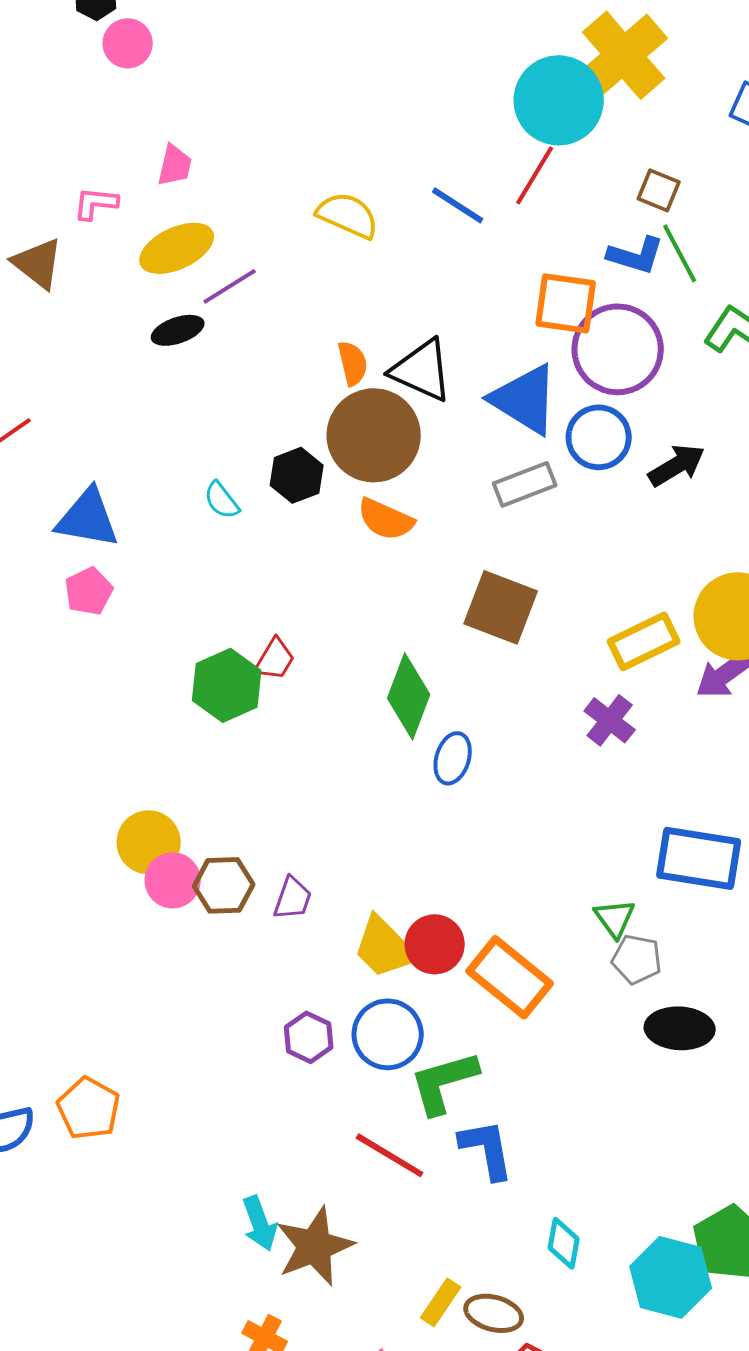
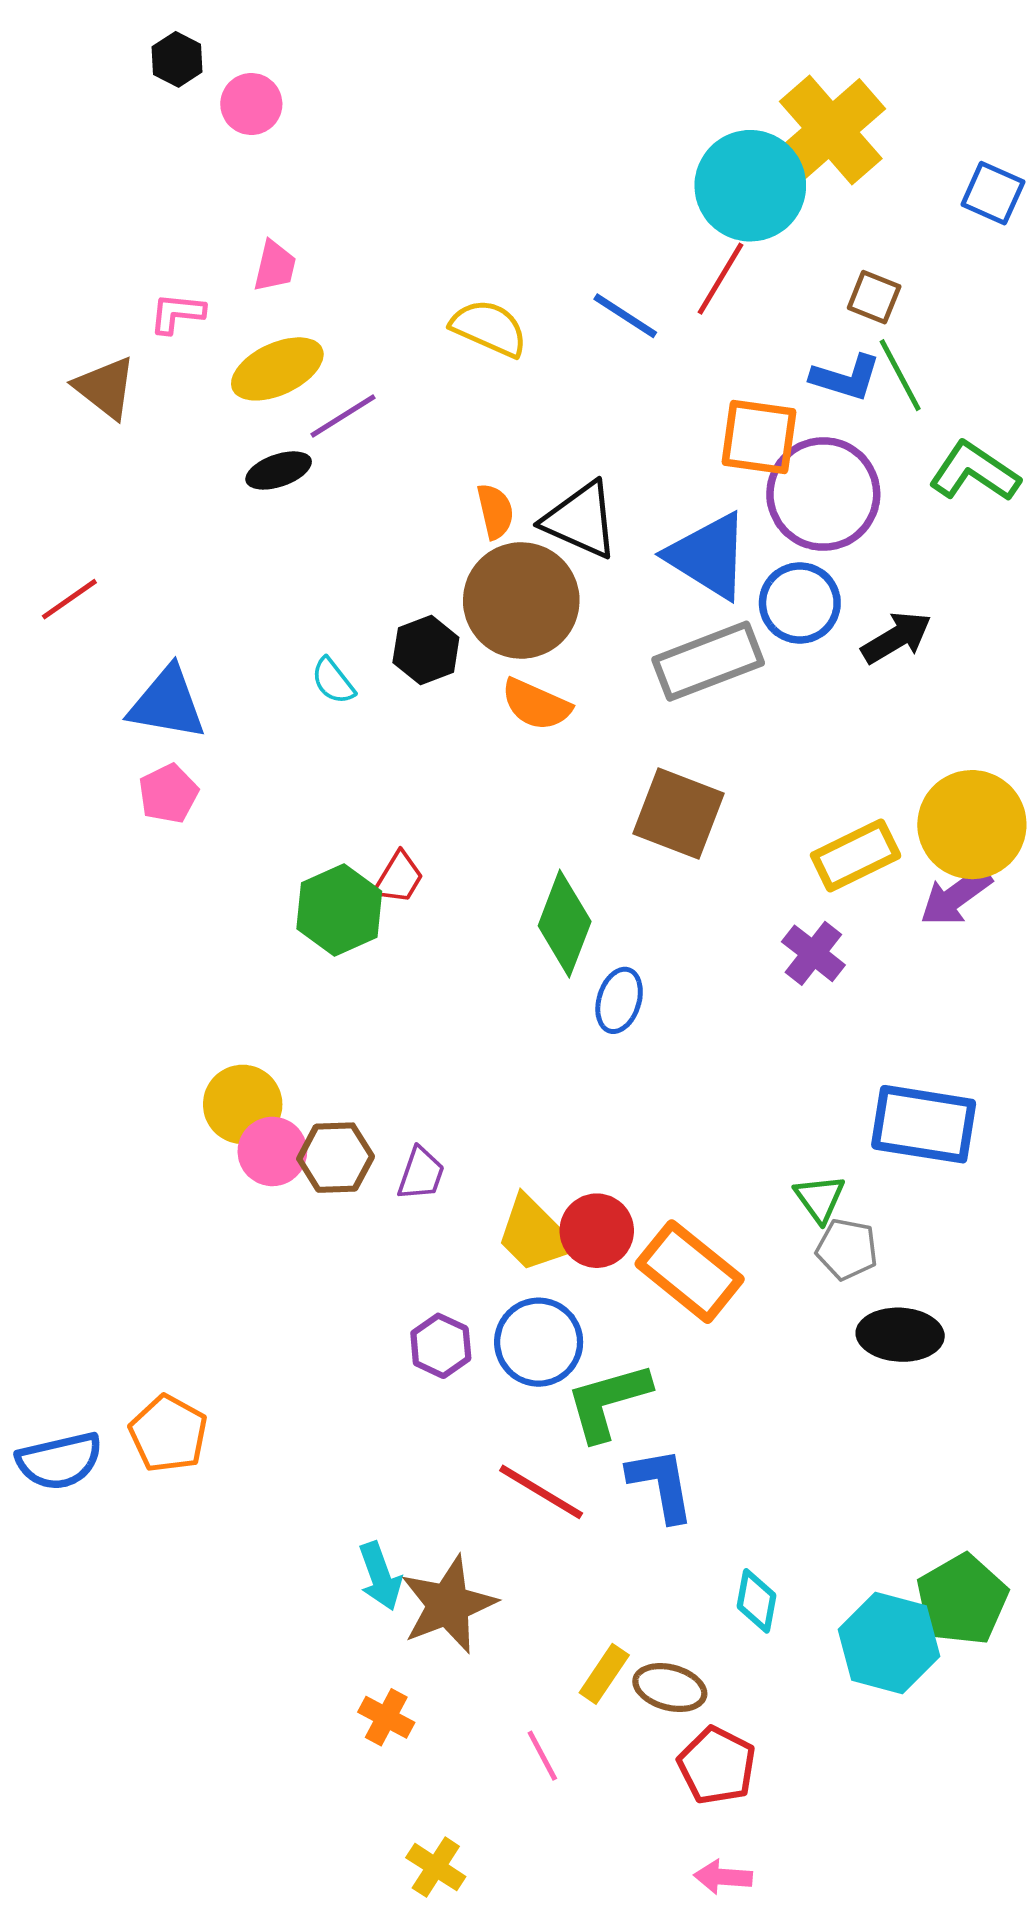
pink circle: (128, 43) -> (251, 104), moved
gray rectangle: (525, 484) -> (708, 661), size x1.4

